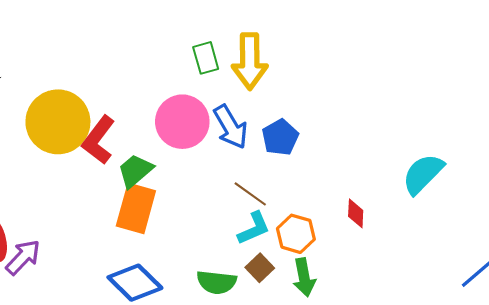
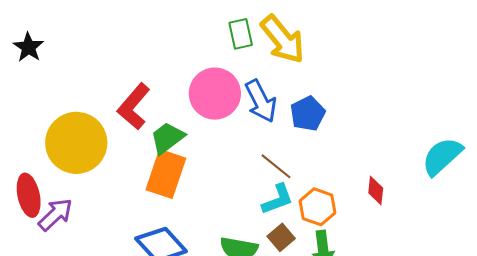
yellow arrow: (250, 61) -> (283, 39), turned -42
yellow circle: (58, 122) -> (76, 143), moved

